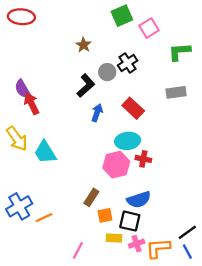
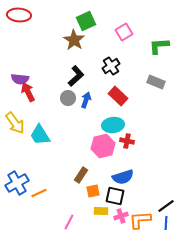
green square: (122, 16) -> (86, 21), moved
pink square: (149, 28) -> (124, 32), moved
brown star: (84, 45) -> (74, 40), size x1.5
black cross: (128, 63) -> (111, 66), moved
gray circle: (107, 72) -> (68, 98), moved
purple semicircle: (23, 89) -> (20, 79), turned -54
gray rectangle: (176, 92) -> (156, 82), turned 30
blue line: (187, 252) -> (166, 223), turned 32

